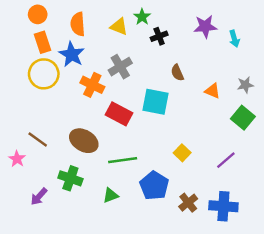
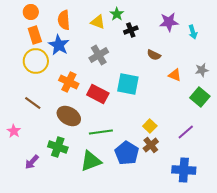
brown semicircle: (177, 73) -> (154, 55), moved, turned -40
orange cross: (92, 85) -> (69, 82), moved
brown line: (38, 139) -> (33, 103), moved
green triangle: (111, 195) -> (91, 161), size x1.6
brown cross: (188, 203) -> (151, 145), moved

